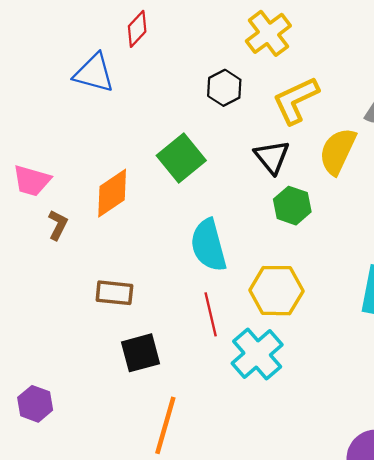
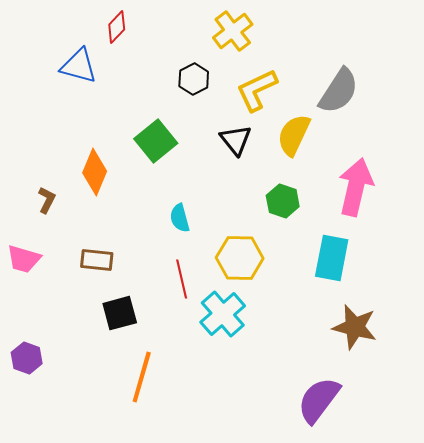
pink trapezoid: (32, 181) -> (24, 259), moved
orange diamond: (112, 193) -> (95, 172), turned -33
green hexagon: (292, 206) -> (283, 201), moved
cyan semicircle: (208, 245) -> (180, 218), size x0.6

